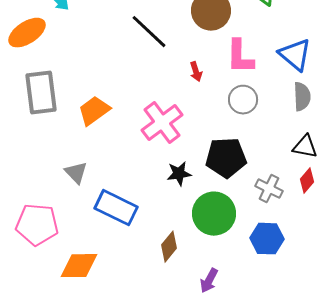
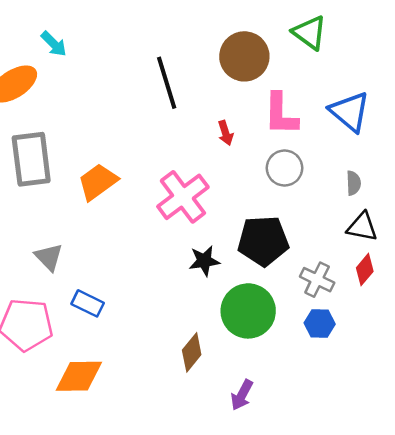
black line: (149, 32) -> (167, 83), turned 30
gray semicircle: (302, 97) -> (353, 183), moved, size x0.7
gray triangle: (76, 173) -> (49, 257), moved
blue rectangle: (116, 208) -> (88, 303), moved, size x0.6
blue hexagon: (267, 239) -> (320, 324), moved, size x0.7

